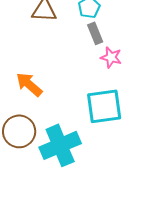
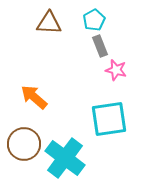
cyan cross: (60, 145) -> (65, 158), turned -30

